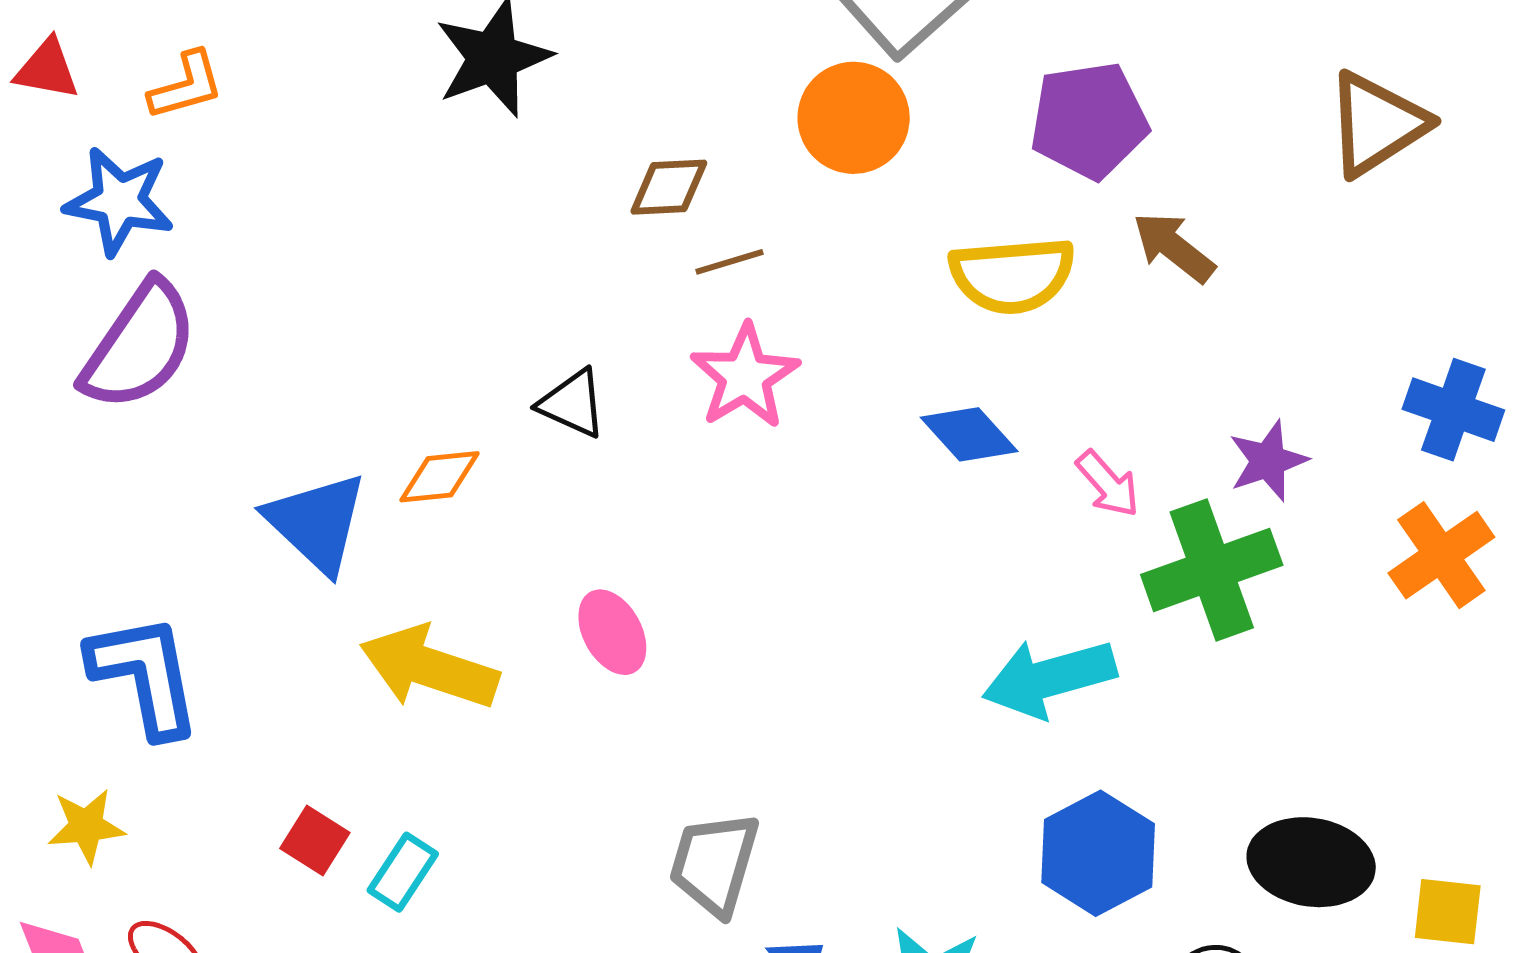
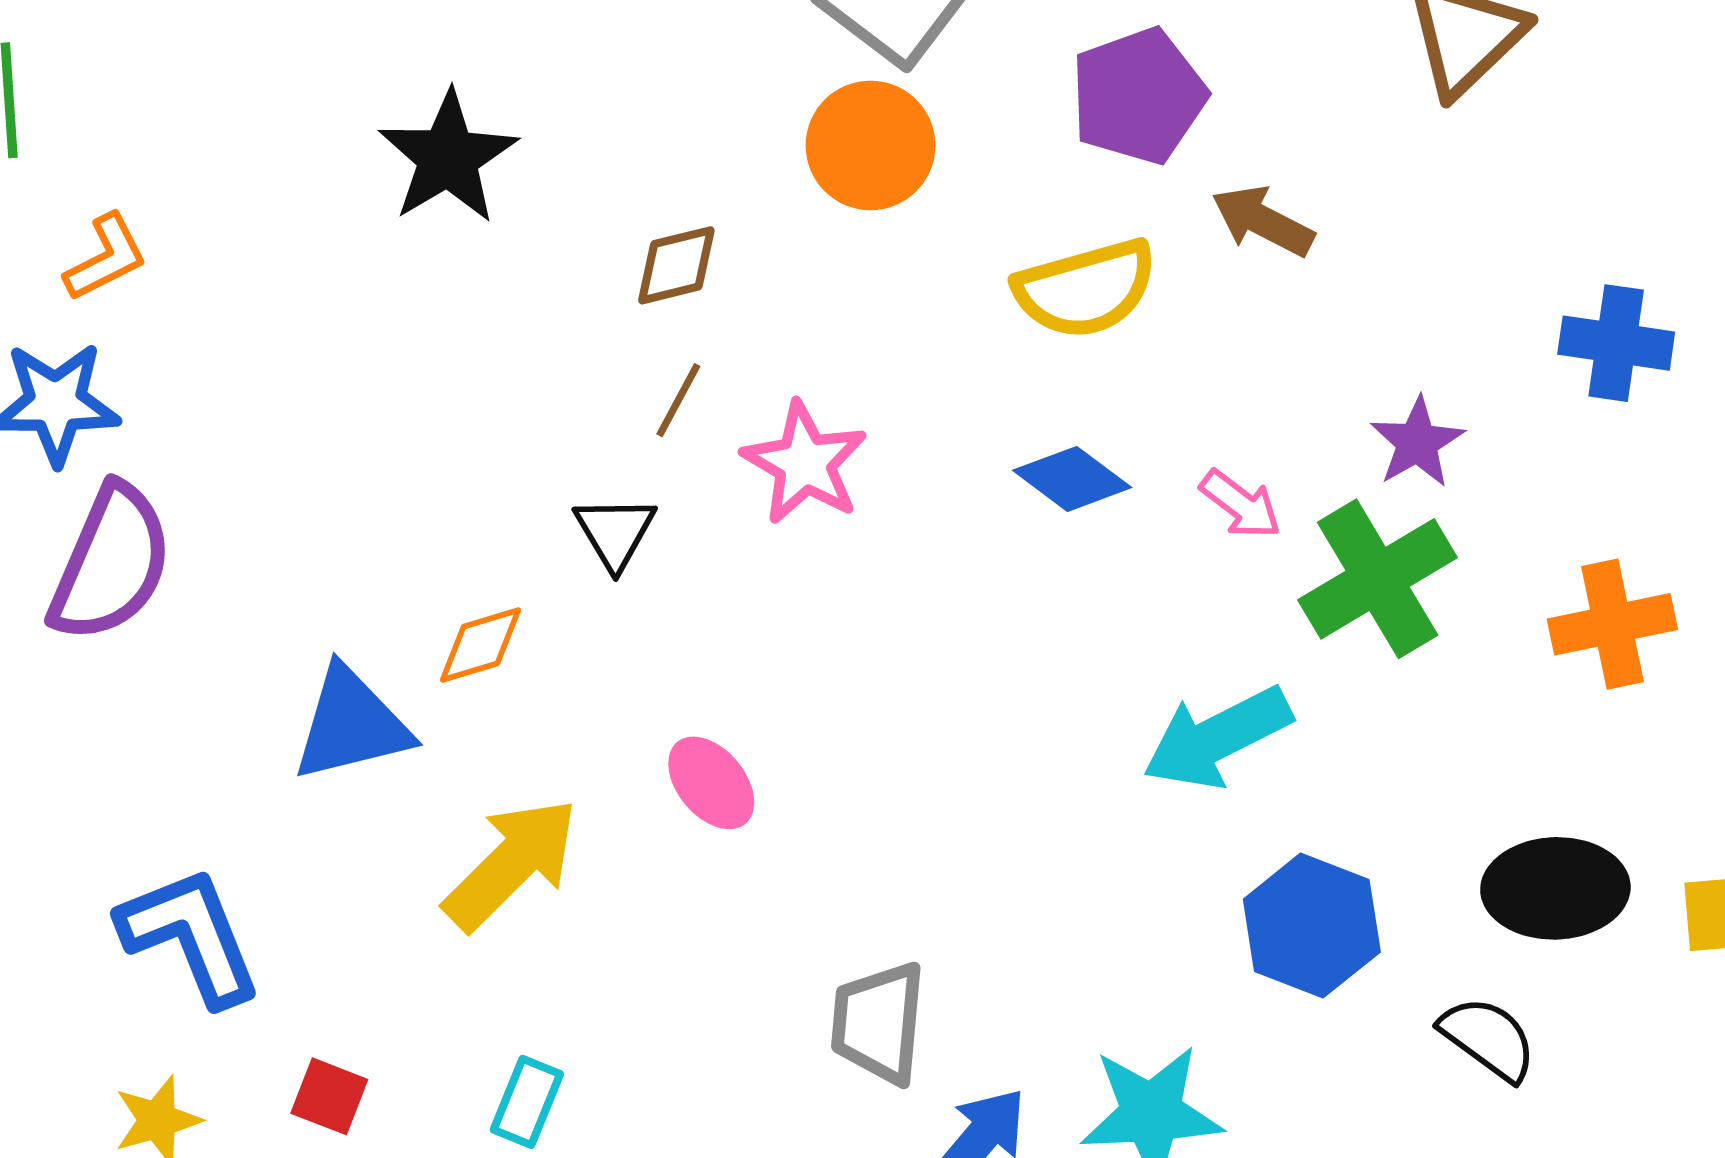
brown line: (729, 262) -> (678, 400), moved, turned -34
black triangle: (572, 404) -> (615, 532), turned 46
blue triangle: (317, 523) -> (351, 724), turned -46
orange cross: (1441, 555) -> (1612, 624), moved, turned 34
yellow arrow: (429, 668) -> (511, 864), turned 128
red square: (315, 840) -> (329, 1096), moved

